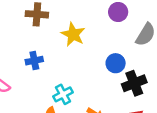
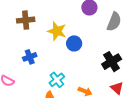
blue circle: (116, 63) -> (74, 43), moved

